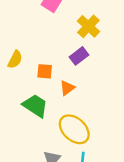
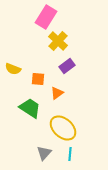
yellow cross: (88, 26) -> (58, 41), moved
yellow semicircle: (15, 59) -> (13, 69), turned 84

